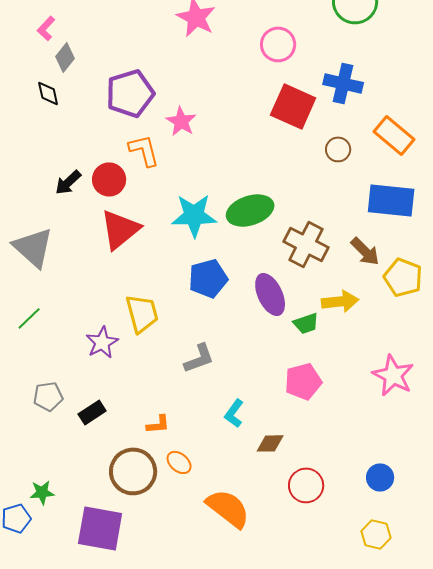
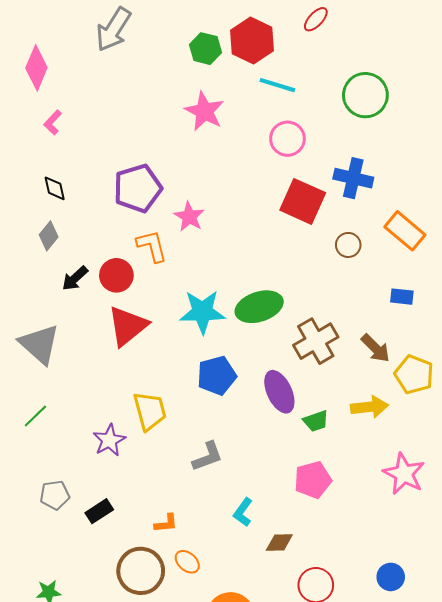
gray diamond: (65, 57) -> (49, 236), moved
blue rectangle: (391, 200) -> (402, 297), size x0.5
brown cross: (306, 244) -> (316, 341), turned 33
yellow arrow: (340, 301) -> (369, 407), moved

